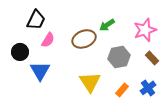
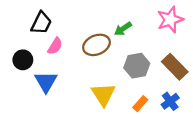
pink star: (145, 30) -> (170, 20), moved
brown rectangle: (152, 58) -> (175, 67), size x1.6

